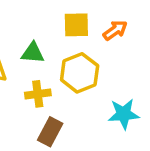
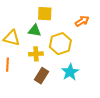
yellow square: (76, 25) -> (45, 14), moved
cyan star: (124, 114) -> (70, 72), moved, turned -30

